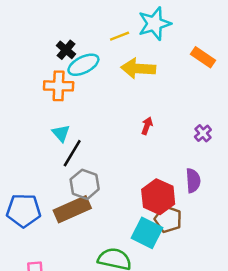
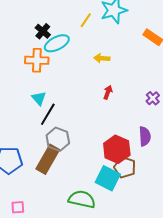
yellow line: (120, 36) -> (86, 20), turned -35
yellow arrow: (138, 68) -> (102, 58), moved, size x0.6
brown rectangle: (72, 209) -> (48, 159), turned -36

